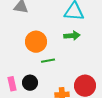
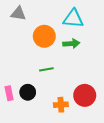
orange circle: (36, 42) -> (44, 36), moved

